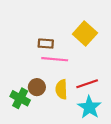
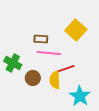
red line: (87, 84) -> (65, 69), moved
green cross: (20, 98) -> (13, 63), moved

